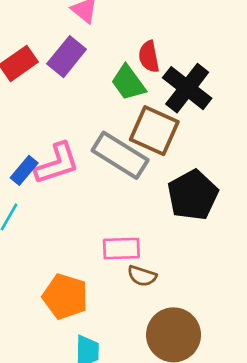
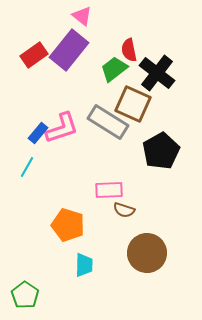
purple rectangle: (67, 57) -> (69, 50), size x1.4
green trapezoid: (128, 83) -> (114, 69), turned 88

